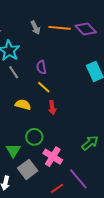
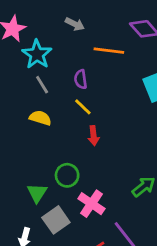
gray arrow: (35, 28) -> (75, 24), turned -40
orange line: (60, 28) -> (109, 51), moved
yellow semicircle: (23, 105) -> (40, 118), moved

